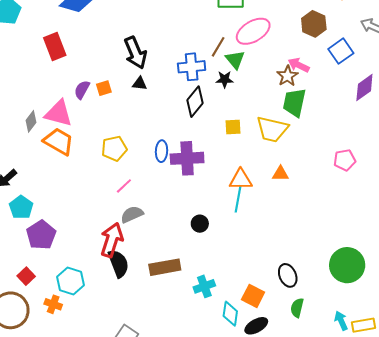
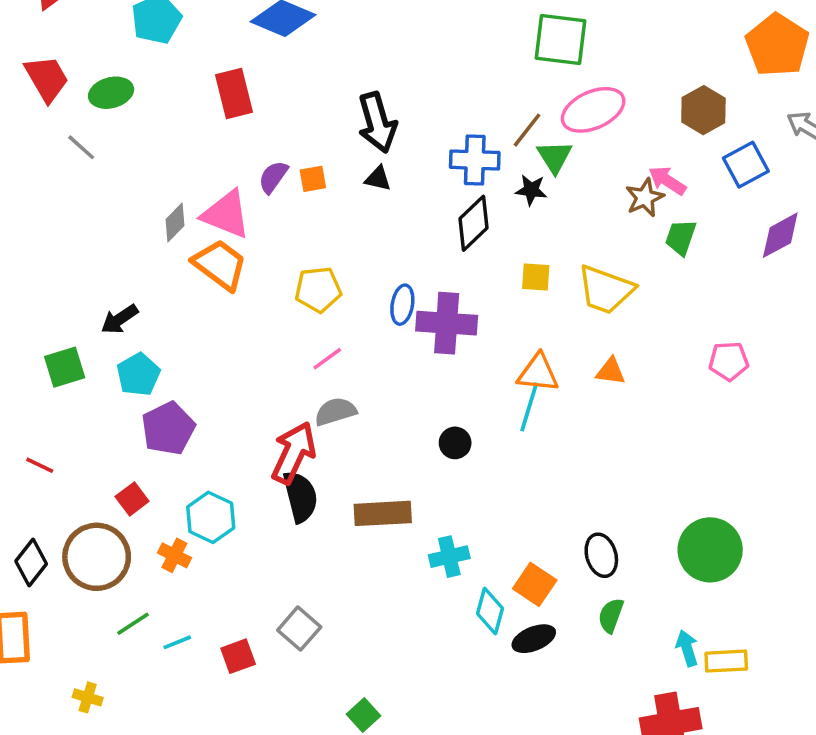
green trapezoid: (294, 103) -> (681, 237), moved, size x0.7

